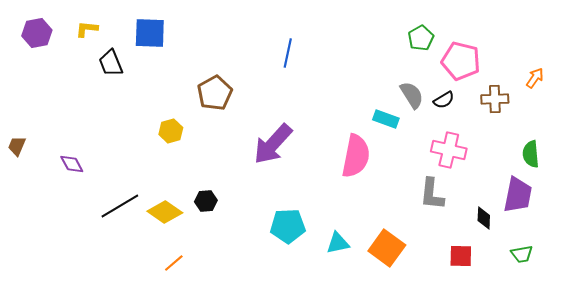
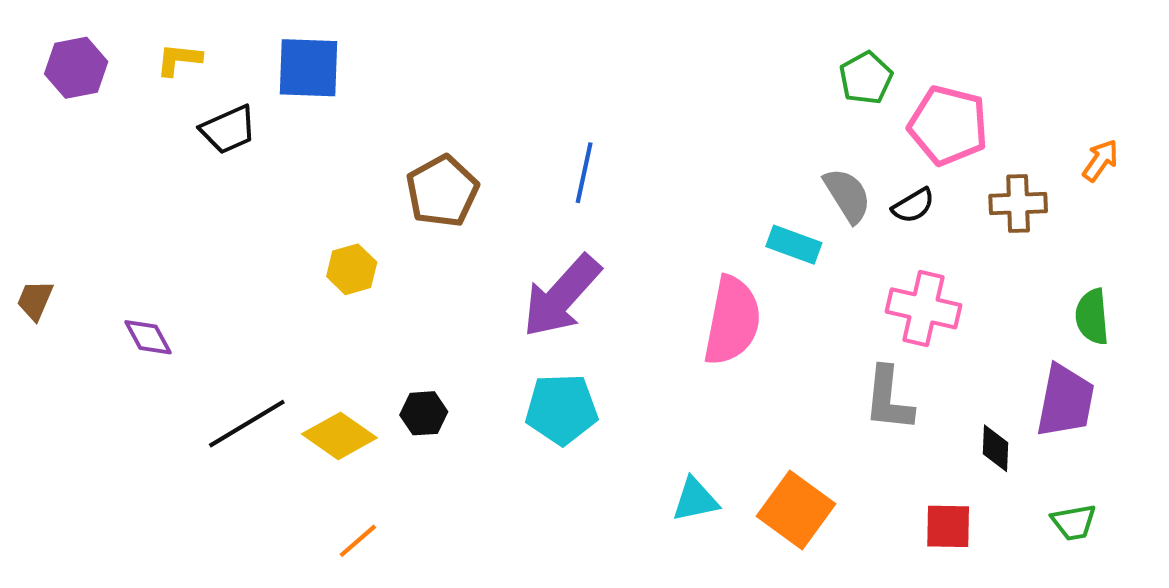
blue line: (288, 53) -> (584, 173), moved
black trapezoid: (111, 63) -> (228, 129), turned -92
cyan pentagon: (288, 226) -> (562, 409), moved

